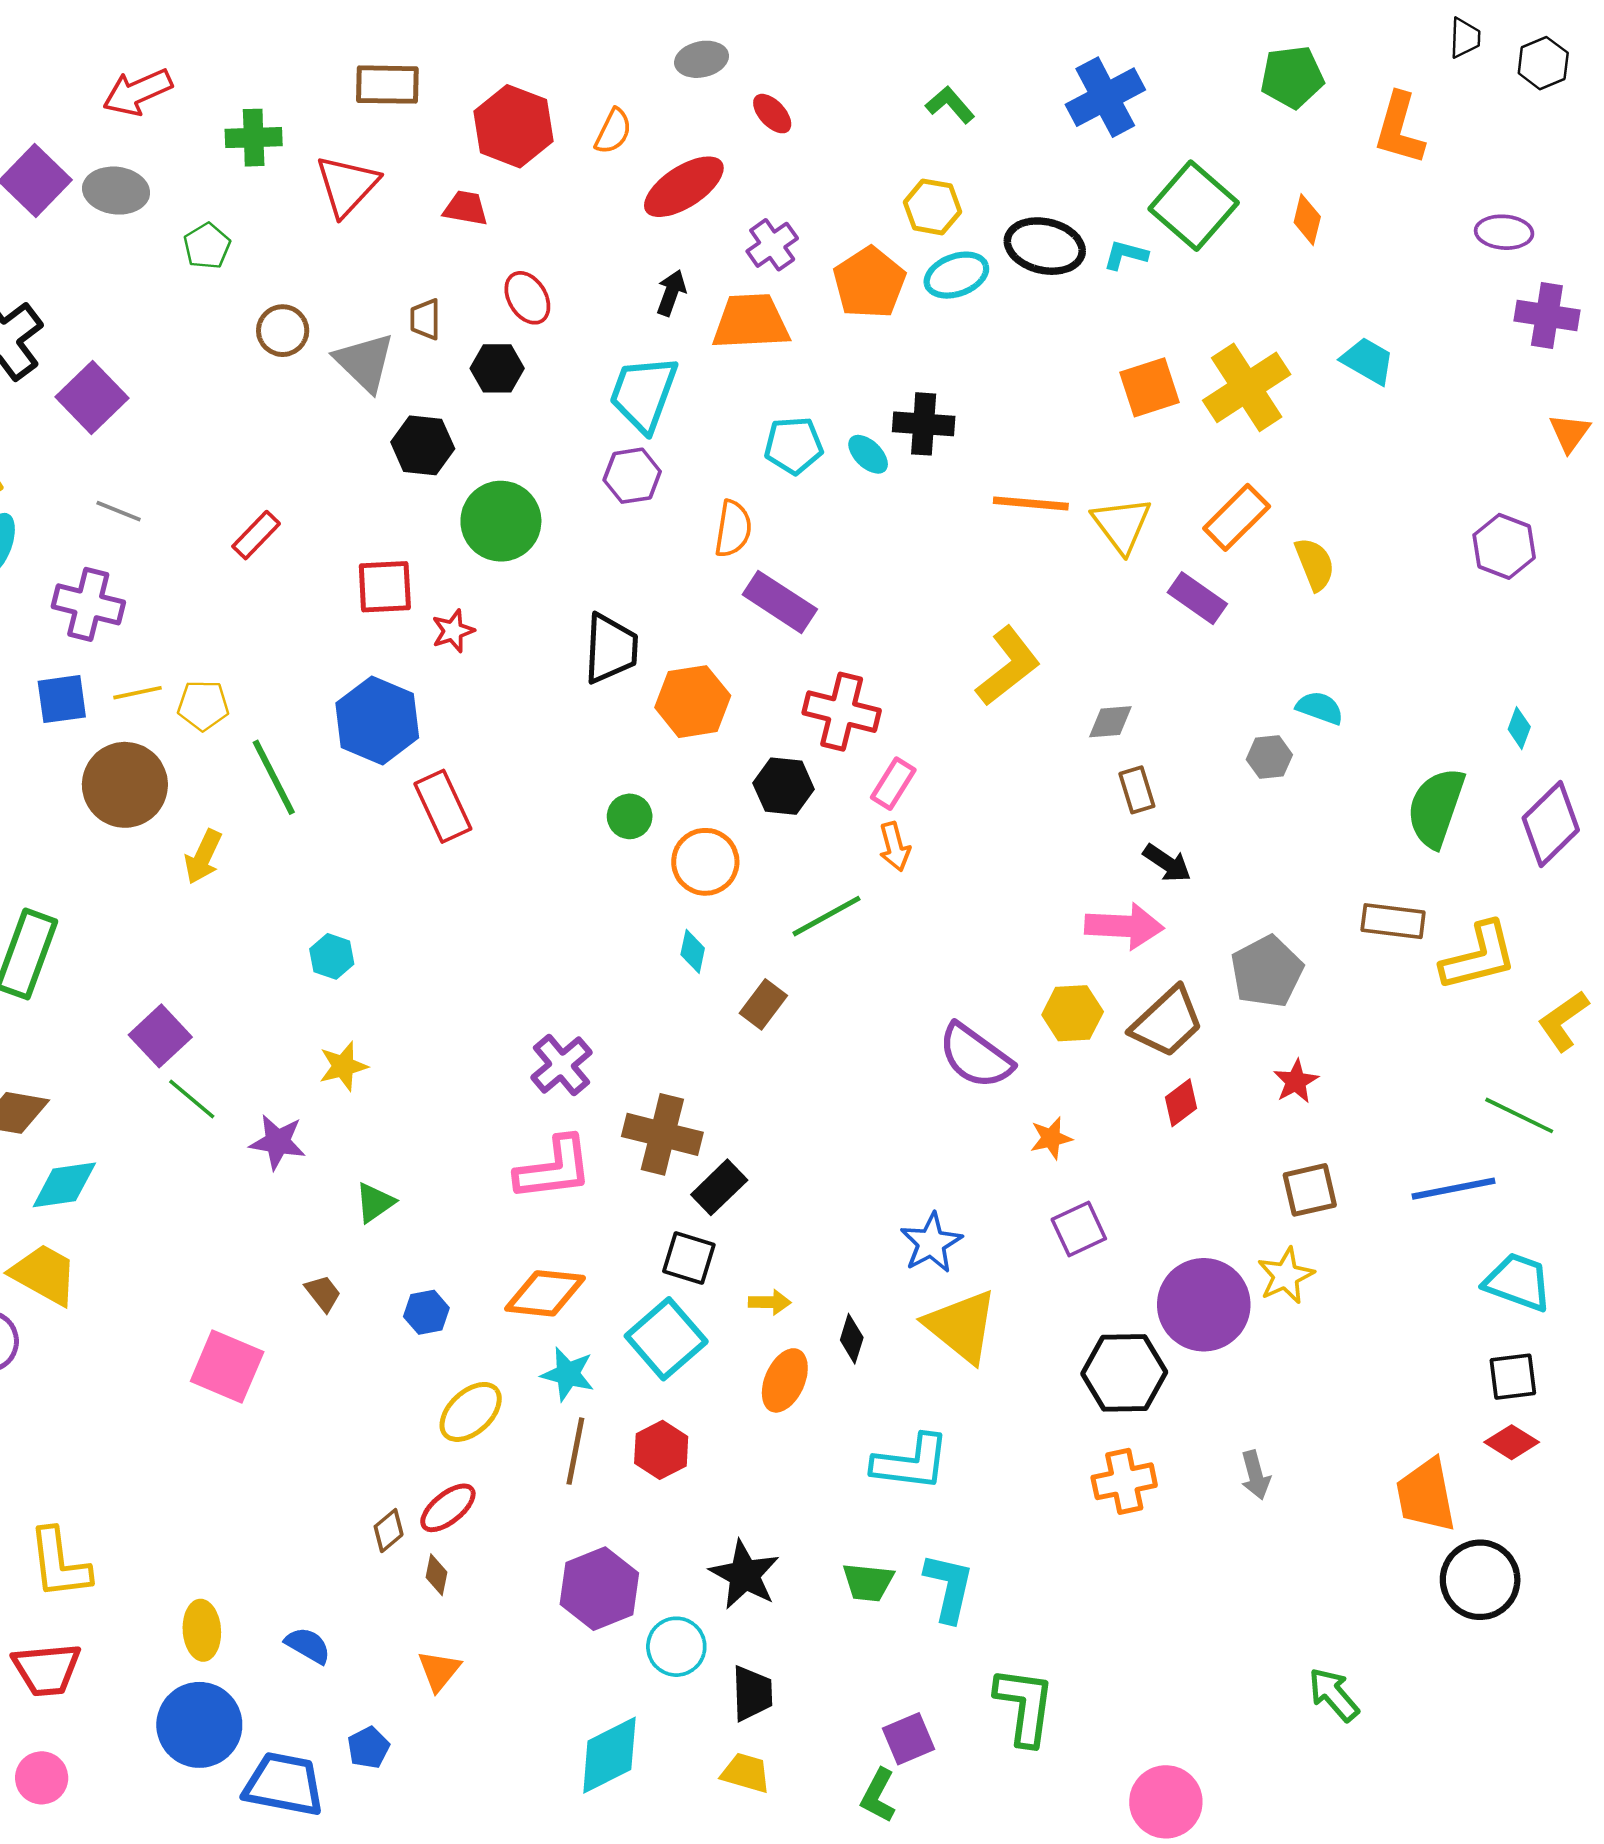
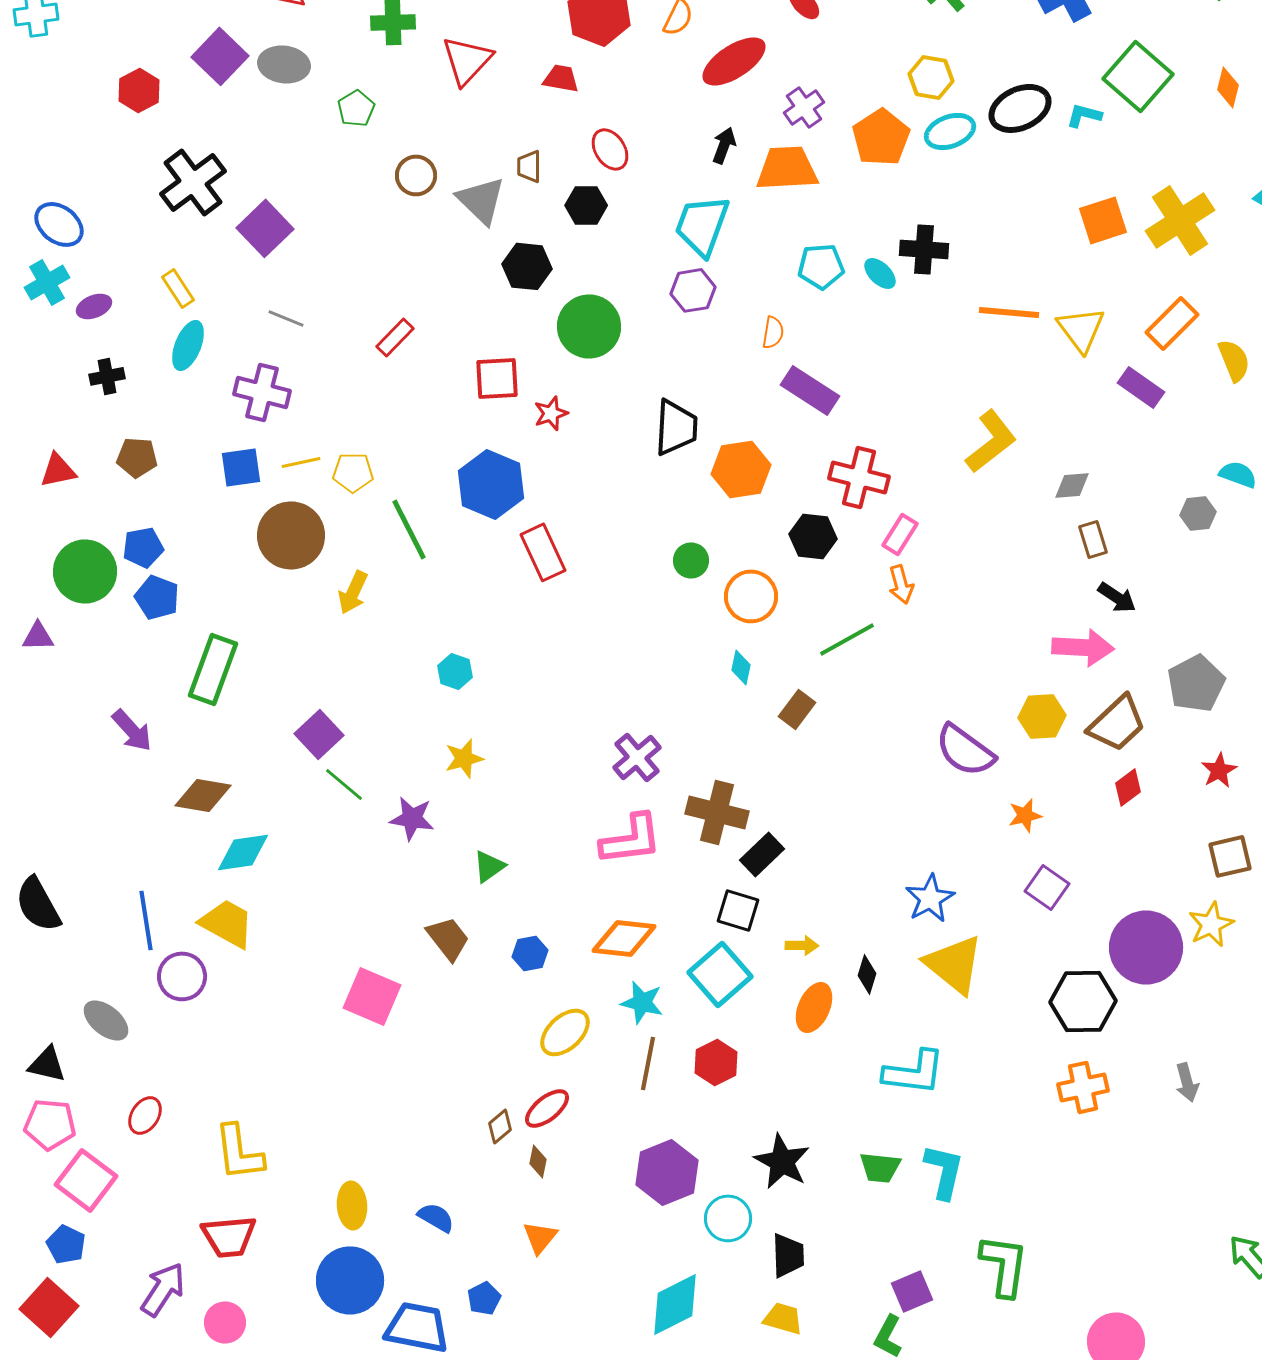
black ellipse: (1045, 246) -> (1020, 108), turned -38
orange semicircle: (733, 529) -> (773, 332), size x0.7
purple square: (1079, 1229) -> (1047, 887), turned -30
brown trapezoid: (323, 1293) -> (448, 938), size x1.5

